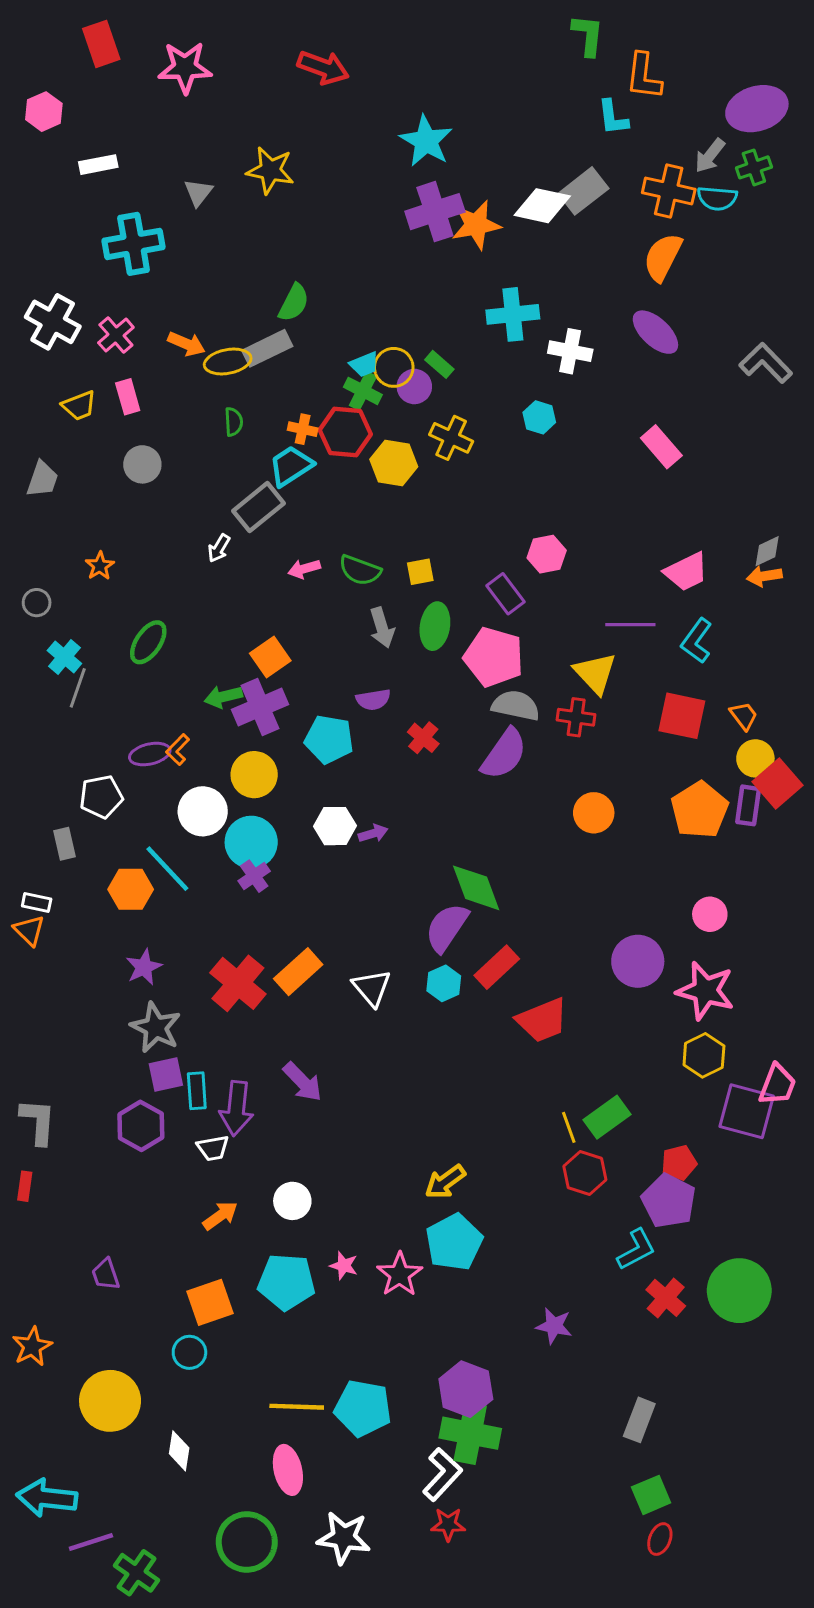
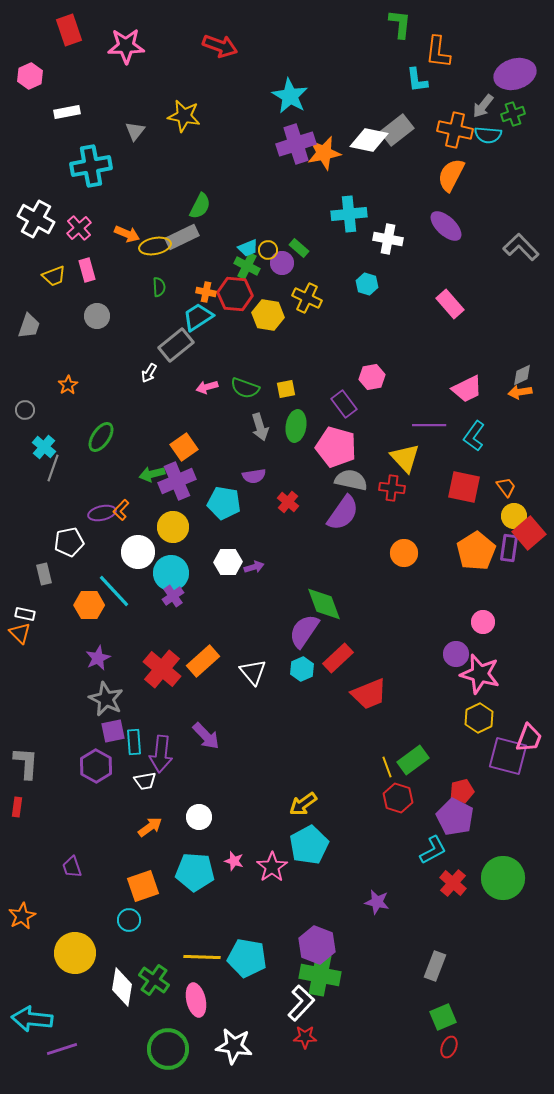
yellow circle: (394, 367) -> (268, 250), size x0.7
purple circle: (638, 961) -> (456, 654), moved, size x0.7
white diamond: (179, 1451) -> (122, 987), size x1.4
green cross: (137, 1573) -> (154, 980), moved

